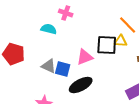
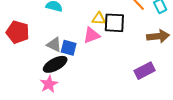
yellow triangle: (121, 41) -> (99, 19), moved
black ellipse: (81, 85) -> (55, 64), moved

